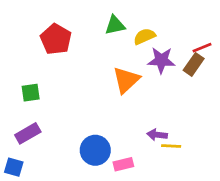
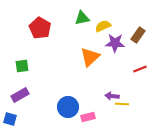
red line: (202, 48) -> (140, 69), moved
brown rectangle: (194, 64) -> (138, 35), moved

